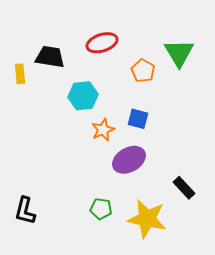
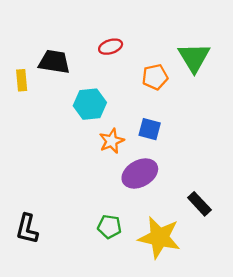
red ellipse: (102, 43) -> (111, 47), size x0.7
orange pentagon: (143, 71) -> (155, 77), turned 30

